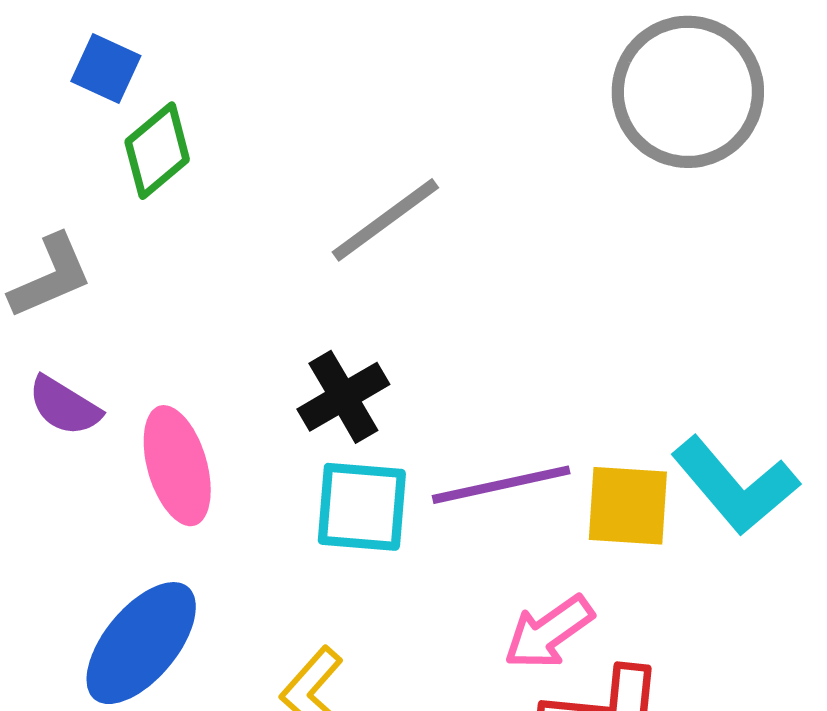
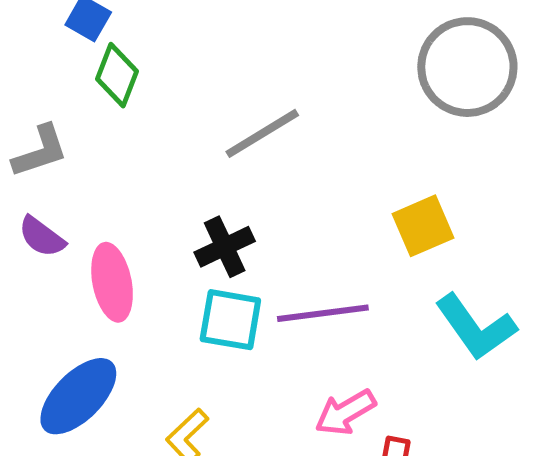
green diamond: (157, 151) -> (117, 75), turned -34
yellow square: (628, 506) -> (423, 226), moved, turned -32

